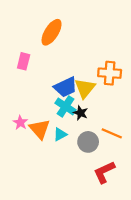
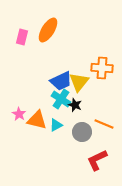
pink rectangle: (24, 61) -> (22, 37), moved
orange triangle: (40, 129) -> (37, 120), turned -35

